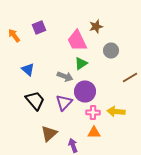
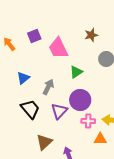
pink trapezoid: (77, 40) -> (58, 48), moved
blue triangle: (28, 70) -> (23, 78), turned 40
gray arrow: (65, 76) -> (48, 87), moved, turned -84
orange triangle: (94, 132) -> (100, 139), moved

